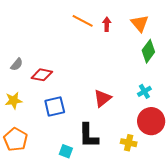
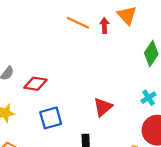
orange triangle: (140, 23) -> (127, 15), moved

